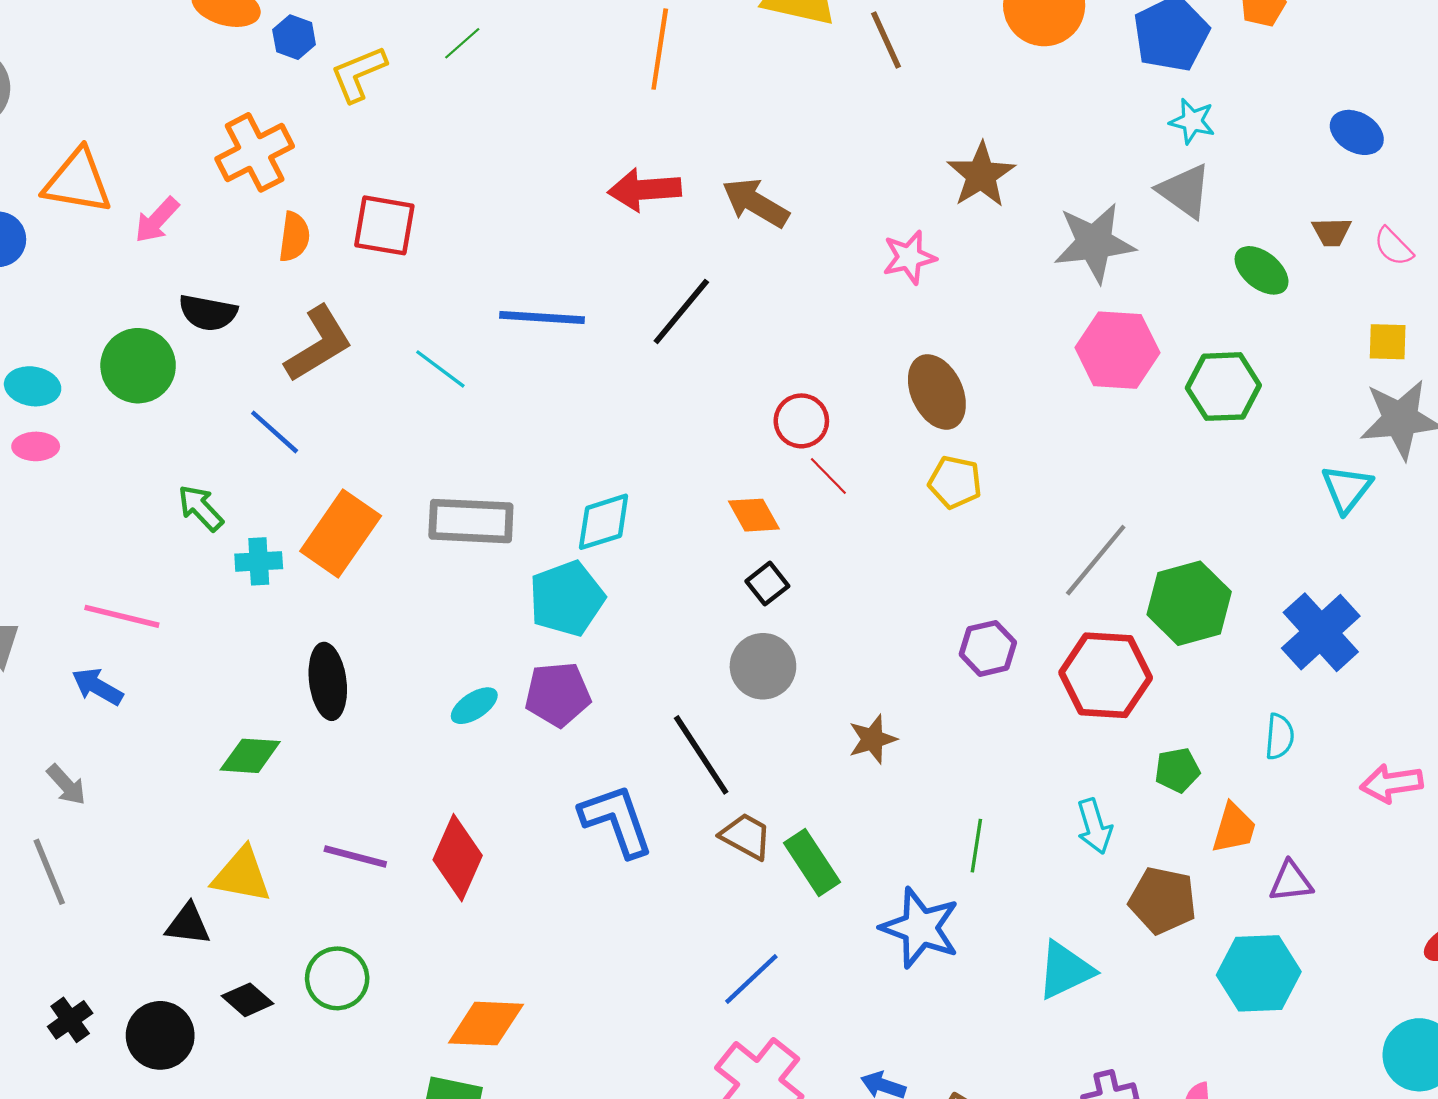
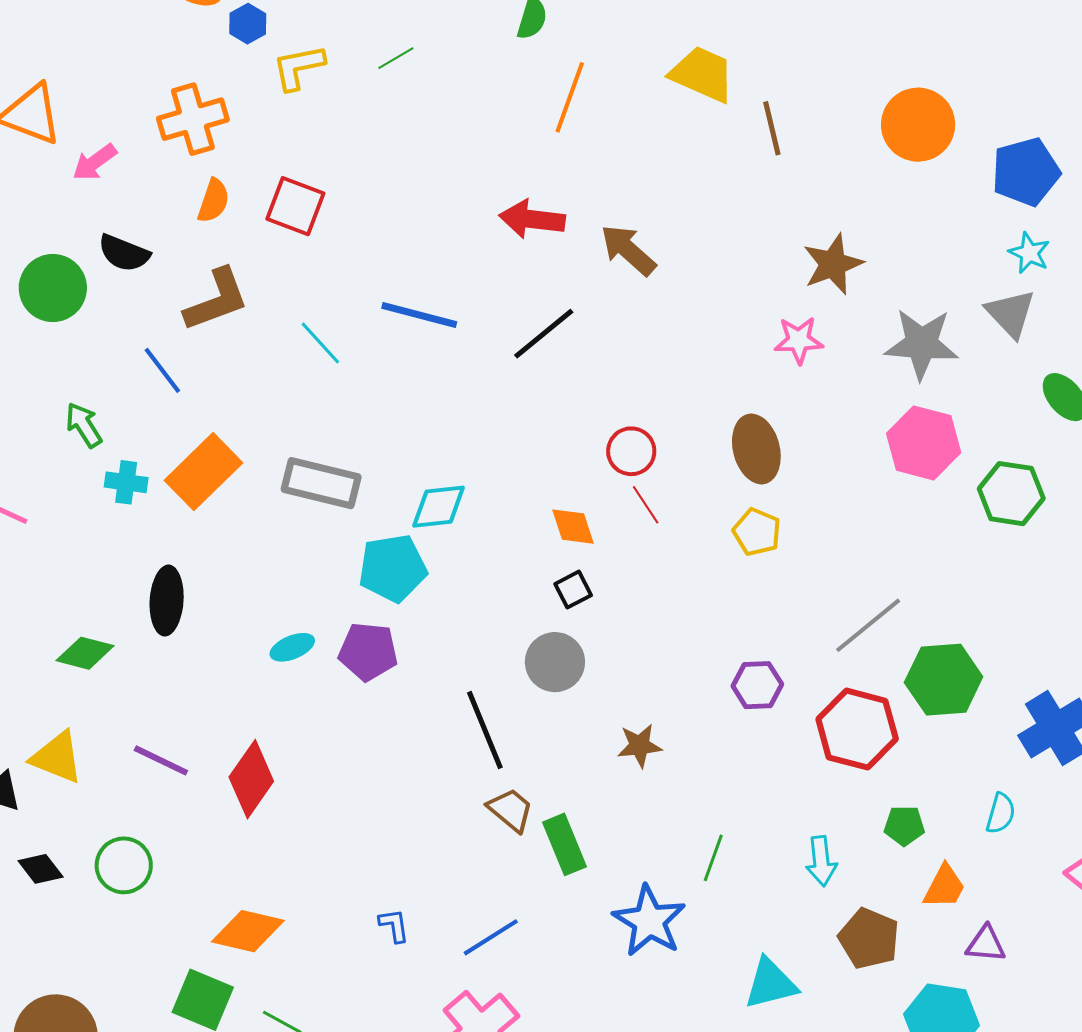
pink star: (909, 257) -> (799, 340), moved
blue L-shape: (617, 820) -> (394, 925), moved, size x0.5

